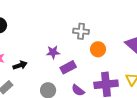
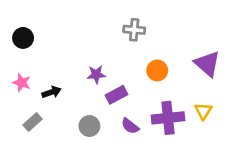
gray cross: (81, 31) -> (134, 30), moved

